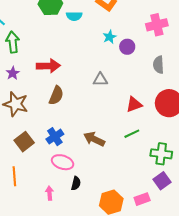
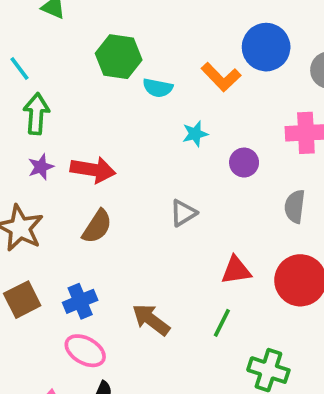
cyan star: (110, 37) -> (195, 134), moved
purple star: (13, 73) -> (41, 167), moved
gray triangle: (100, 80) -> (183, 213), turned -42
green line: (132, 134) -> (222, 323), turned -49

